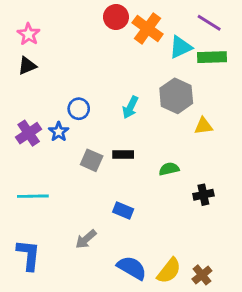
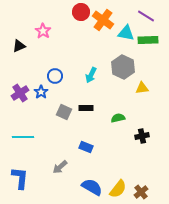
pink star: (29, 34) -> (43, 31), moved
cyan triangle: (180, 47) -> (126, 33), turned 36

